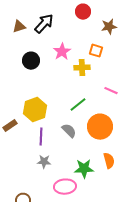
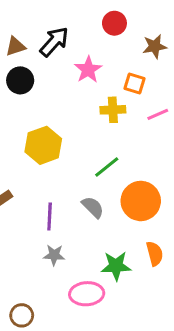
pink star: (62, 52) -> (88, 70), moved
black circle: (31, 61) -> (20, 80), moved
pink line: (111, 91) -> (158, 114), moved, turned -48
yellow hexagon: (35, 110) -> (43, 145), moved

